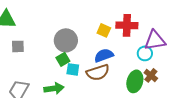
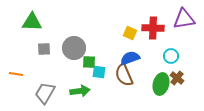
gray circle: (66, 40) -> (74, 48), moved
purple triangle: (155, 40) -> (184, 19), moved
green square: (63, 59) -> (89, 62), turned 32
brown semicircle: (98, 72) -> (124, 75), turned 85

